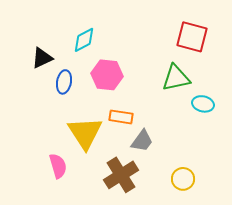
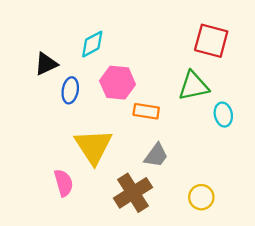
cyan ellipse: (203, 104) -> (223, 115), turned 65
orange rectangle: (121, 117) -> (146, 111), moved

